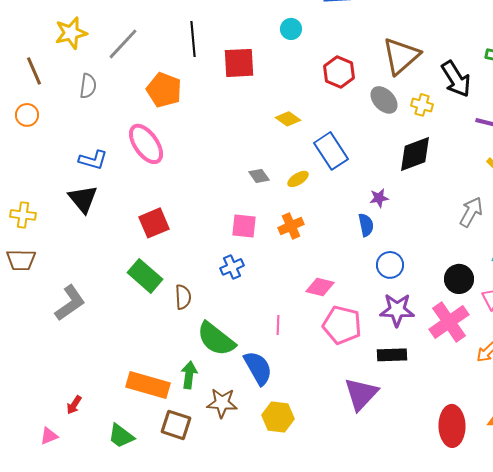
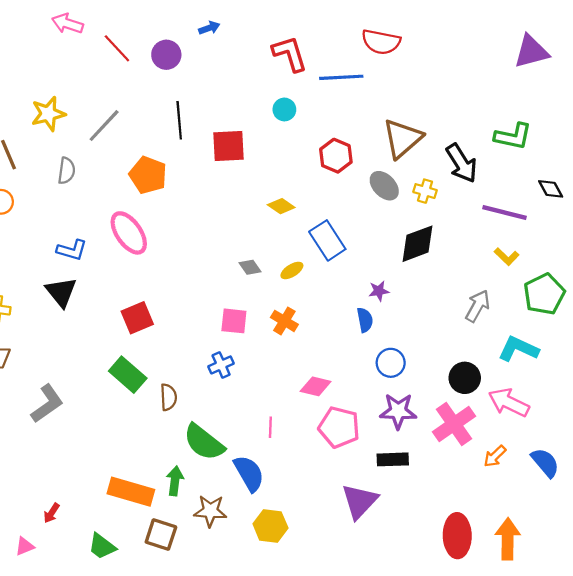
orange cross: (291, 226) -> (284, 321), turned -35

